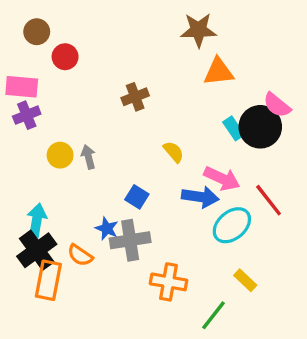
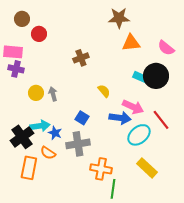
pink semicircle: (277, 105) -> (166, 48), moved
purple cross: (27, 115) -> (16, 69), turned 35
cyan rectangle: (234, 128) -> (140, 77), turned -32
cyan arrow: (37, 220) -> (40, 126), moved, turned 72
blue star: (107, 229) -> (55, 133), moved
black cross: (37, 250) -> (22, 137), moved
yellow rectangle: (245, 280) -> (147, 168), size x1.5
green line: (214, 315) -> (113, 189), moved, turned -30

